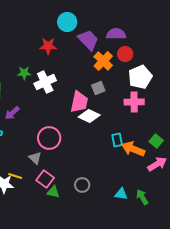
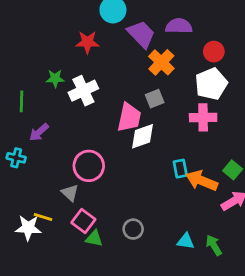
red circle: (125, 54) -> (214, 52), moved
white diamond: (89, 116) -> (143, 136), turned -45

